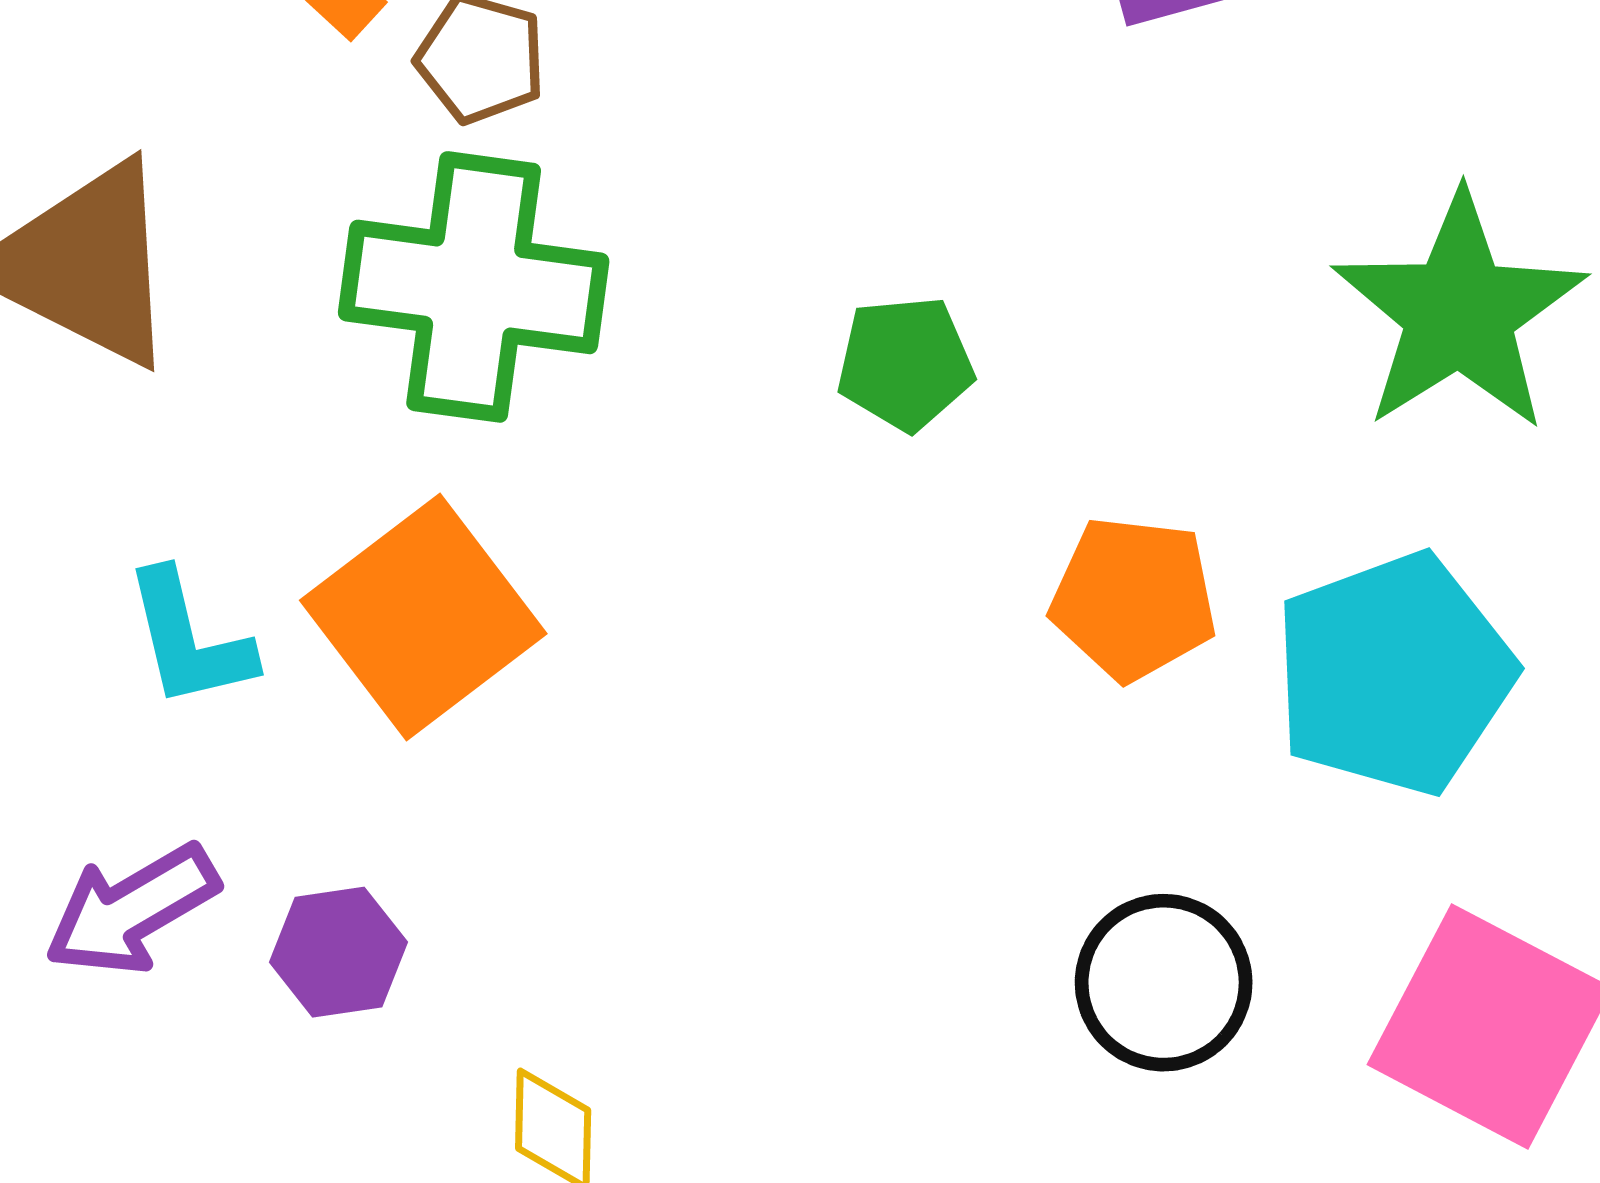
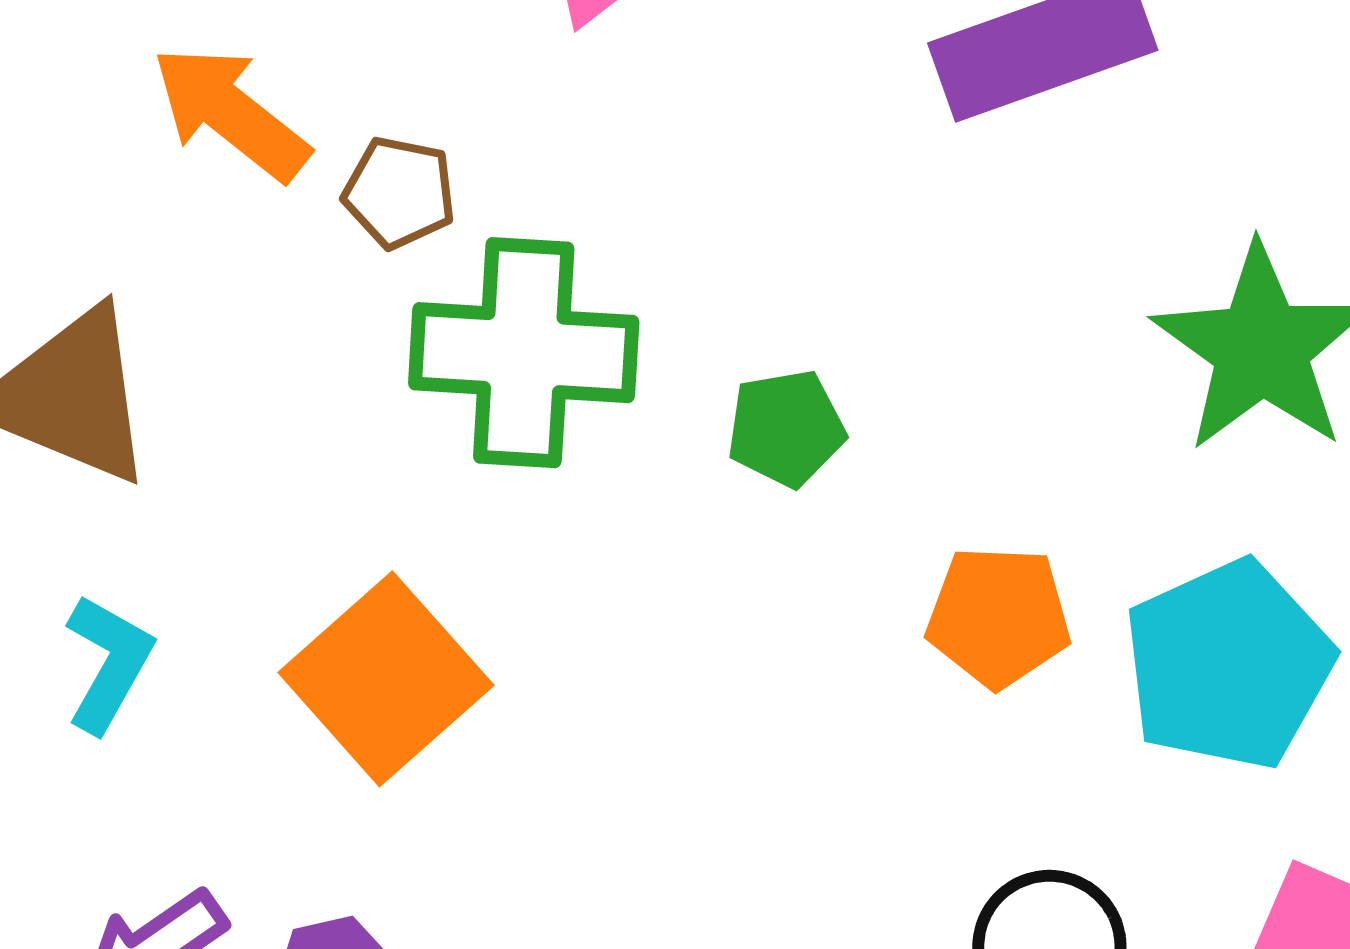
green cross: (474, 287) -> (524, 353), moved
cyan L-shape: (189, 639) -> (108, 663), moved, turned -133

